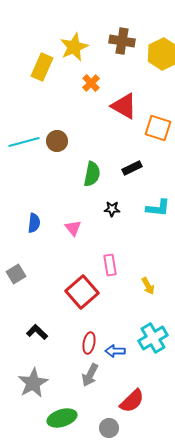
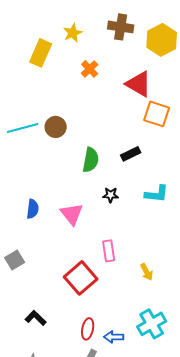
yellow star: (74, 47) -> (73, 33), size x0.7
red triangle: (124, 106) -> (139, 84), moved
pink triangle: (73, 228) -> (72, 214), size x1.4

